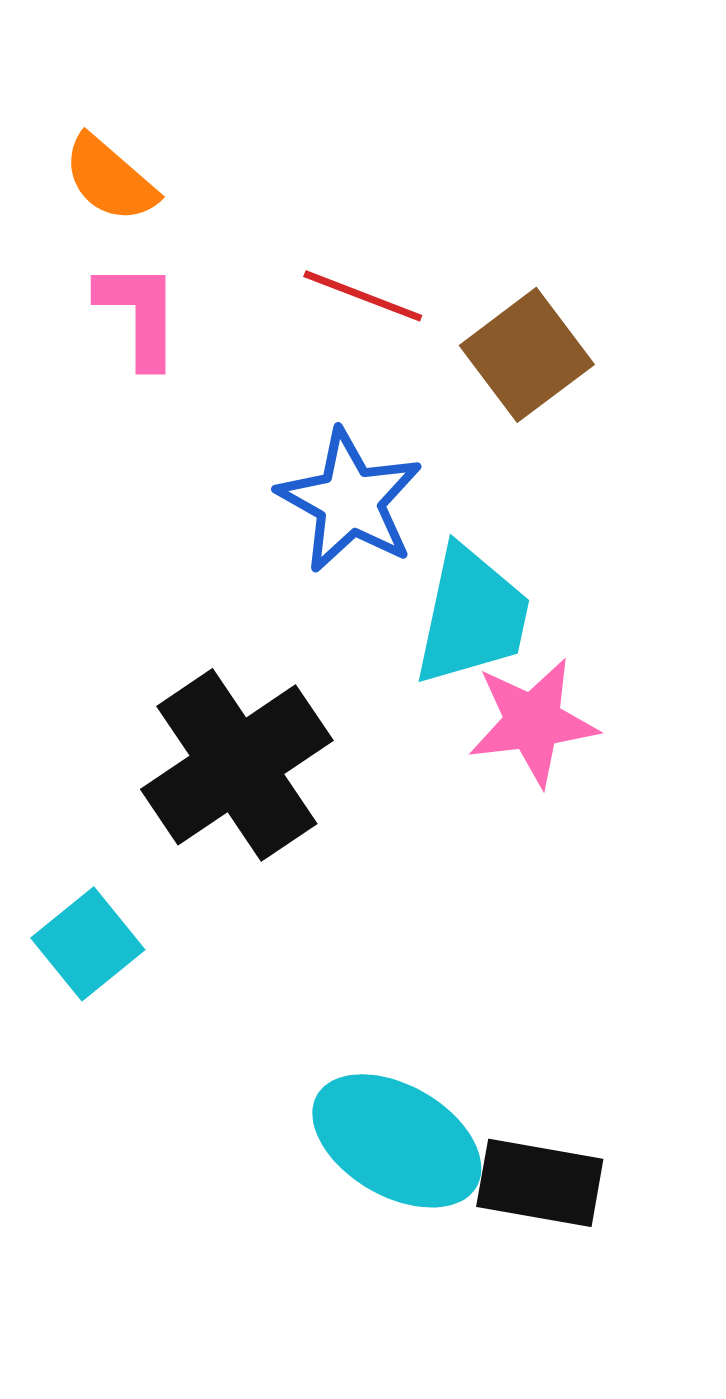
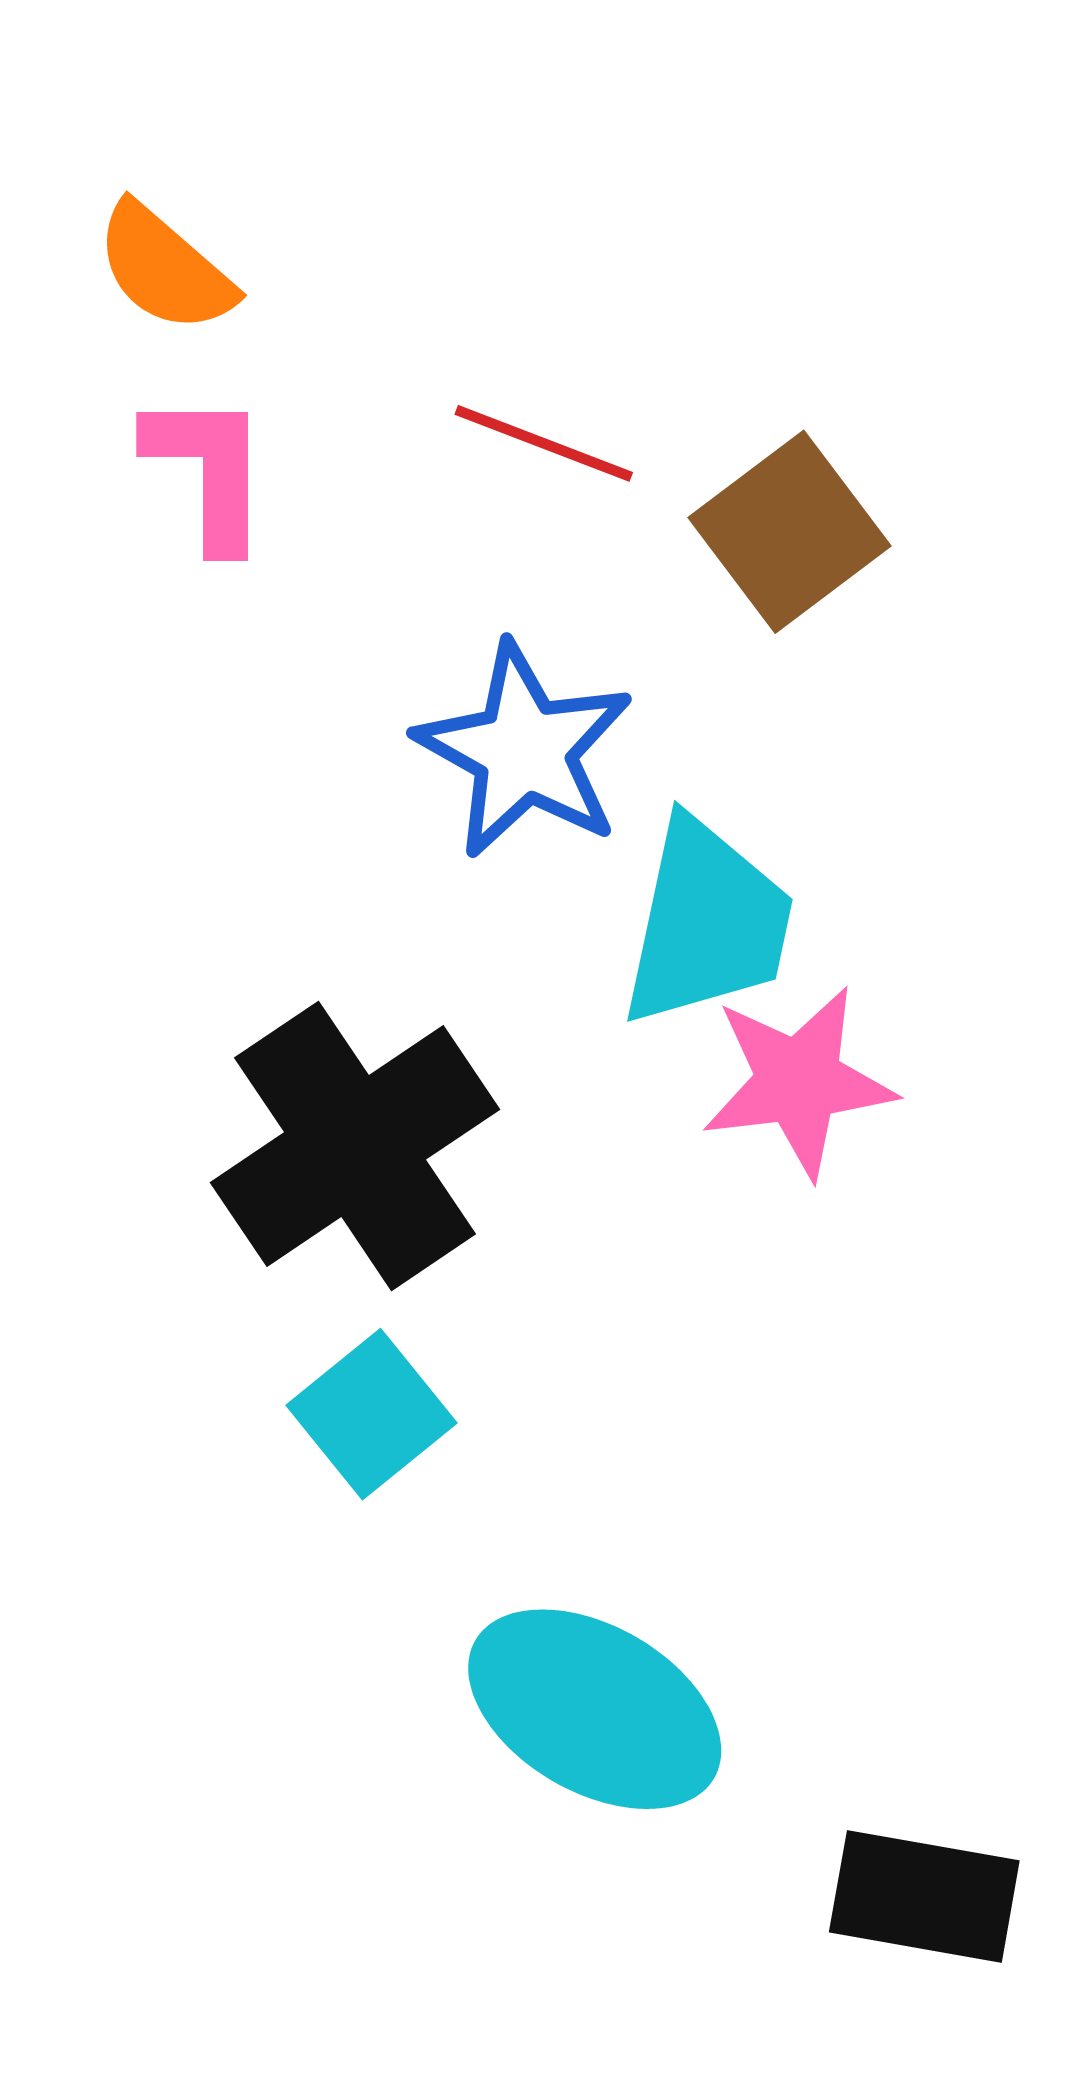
cyan square: (88, 944) -> (372, 1414), moved
black rectangle: (540, 1183) -> (924, 1896), moved

